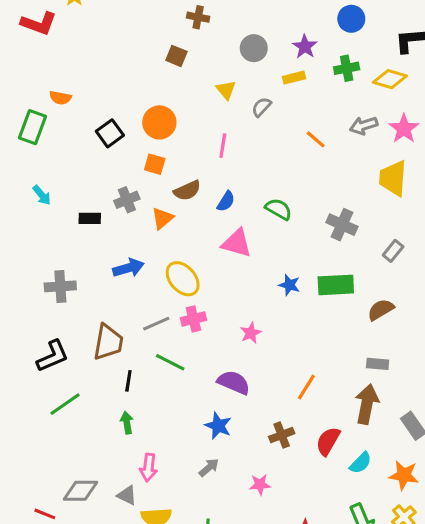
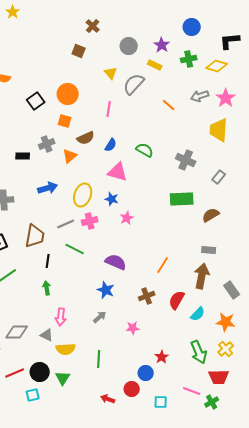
brown cross: (198, 17) -> (93, 26), turned 32
yellow rectangle: (294, 78) -> (155, 65), turned 40
gray semicircle: (262, 107) -> (134, 84), size x1.6
yellow ellipse: (183, 279) -> (83, 195), turned 60
blue star: (289, 285) -> (112, 199), moved
pink star: (251, 333) -> (127, 218), moved

